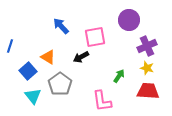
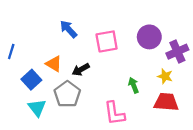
purple circle: (129, 20) -> (149, 37), moved
purple cross: (147, 46) -> (177, 52), moved
black arrow: (81, 57) -> (81, 69), moved
green arrow: (119, 76) -> (134, 85), turned -56

